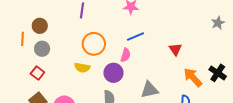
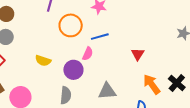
orange circle: (94, 44) -> (71, 25), moved

